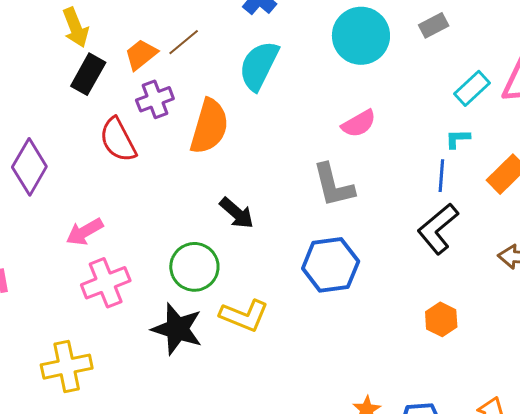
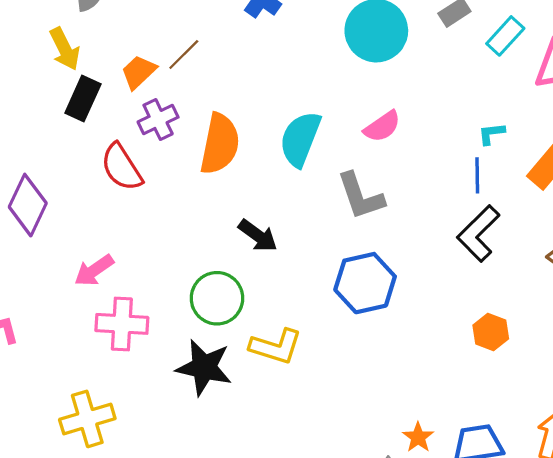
cyan semicircle: (259, 66) -> (300, 139), moved
cyan rectangle: (472, 88) -> (505, 36), moved
pink cross: (106, 283) -> (122, 324), turned 30

